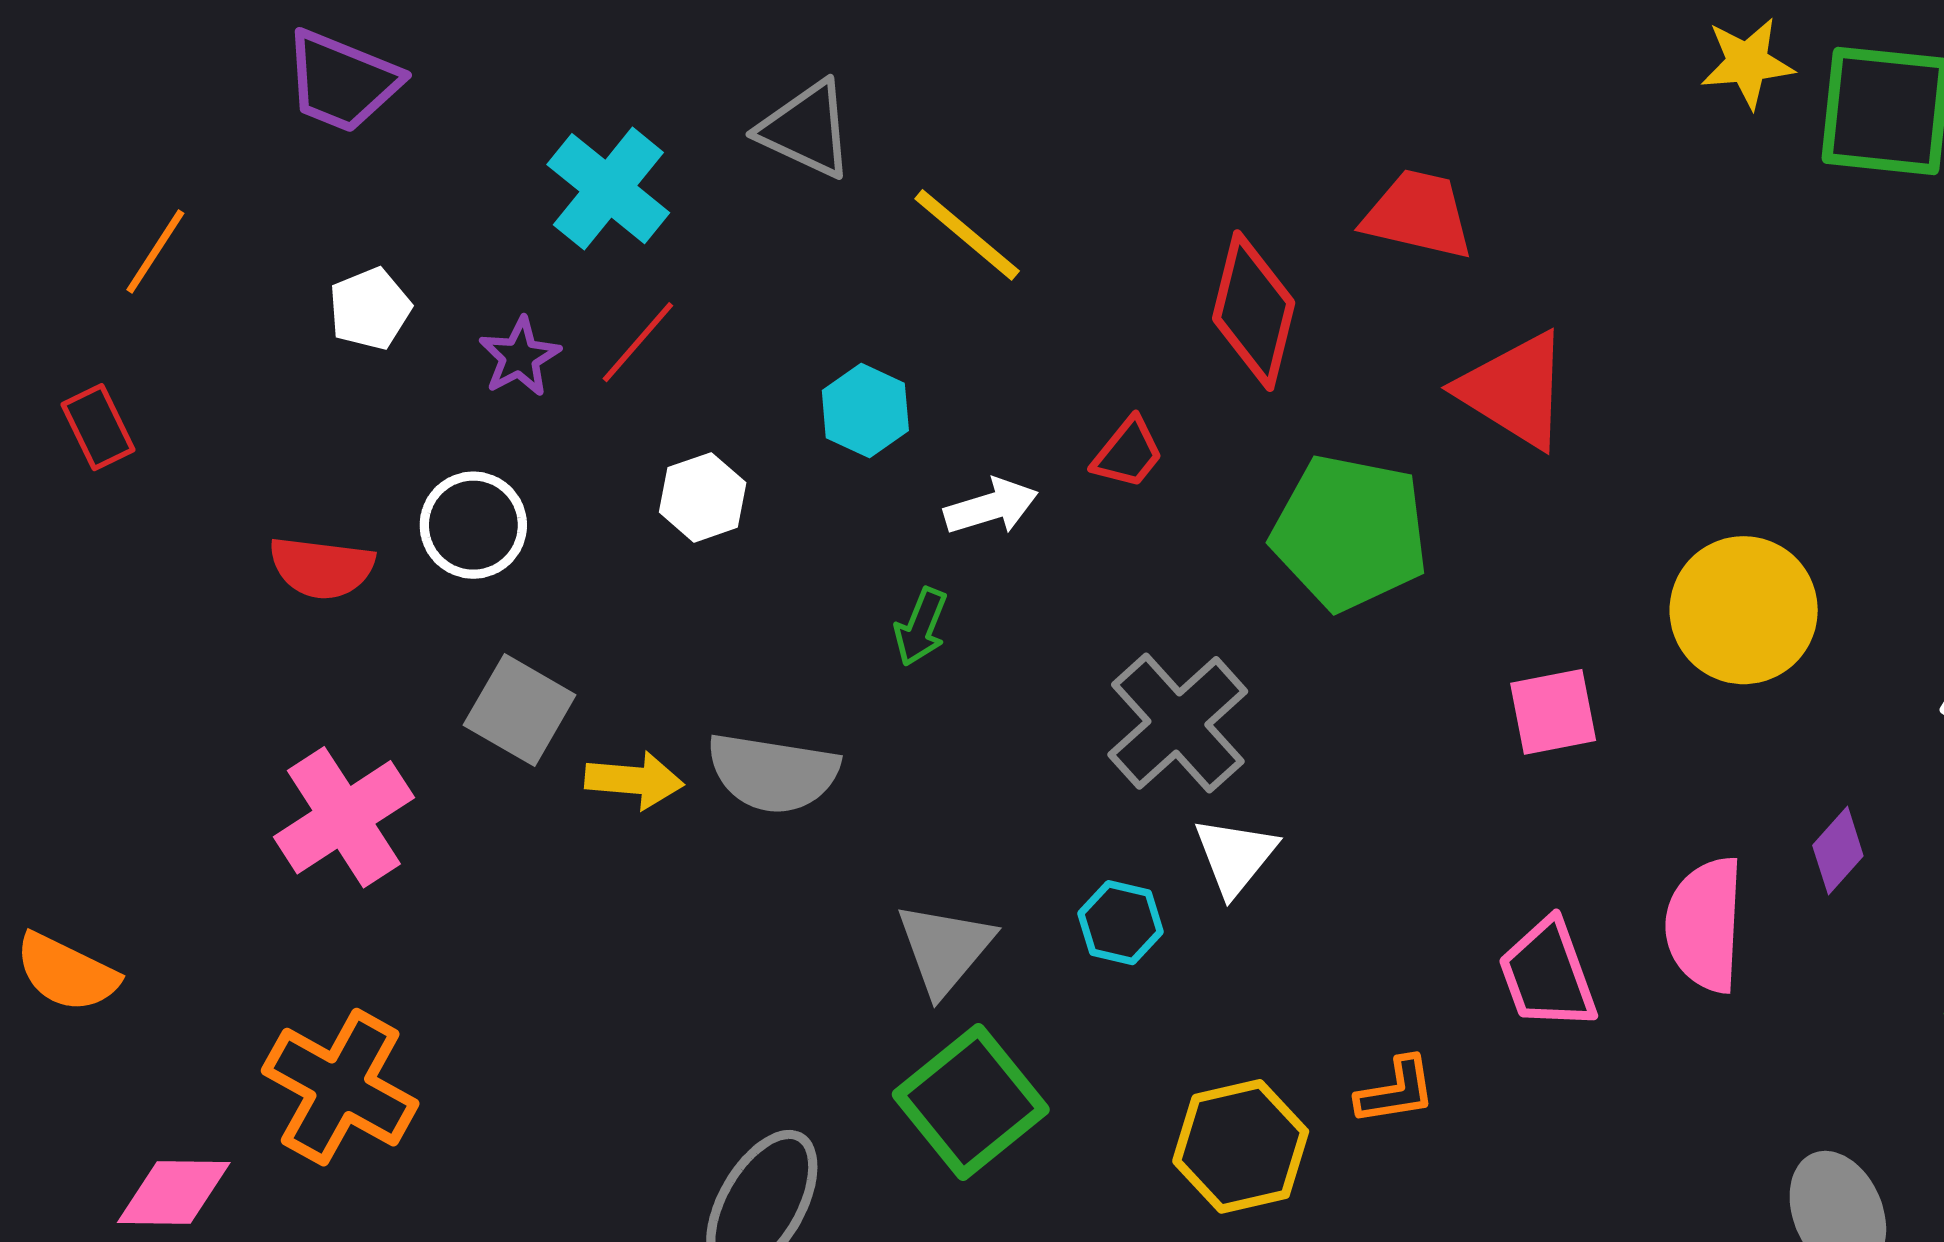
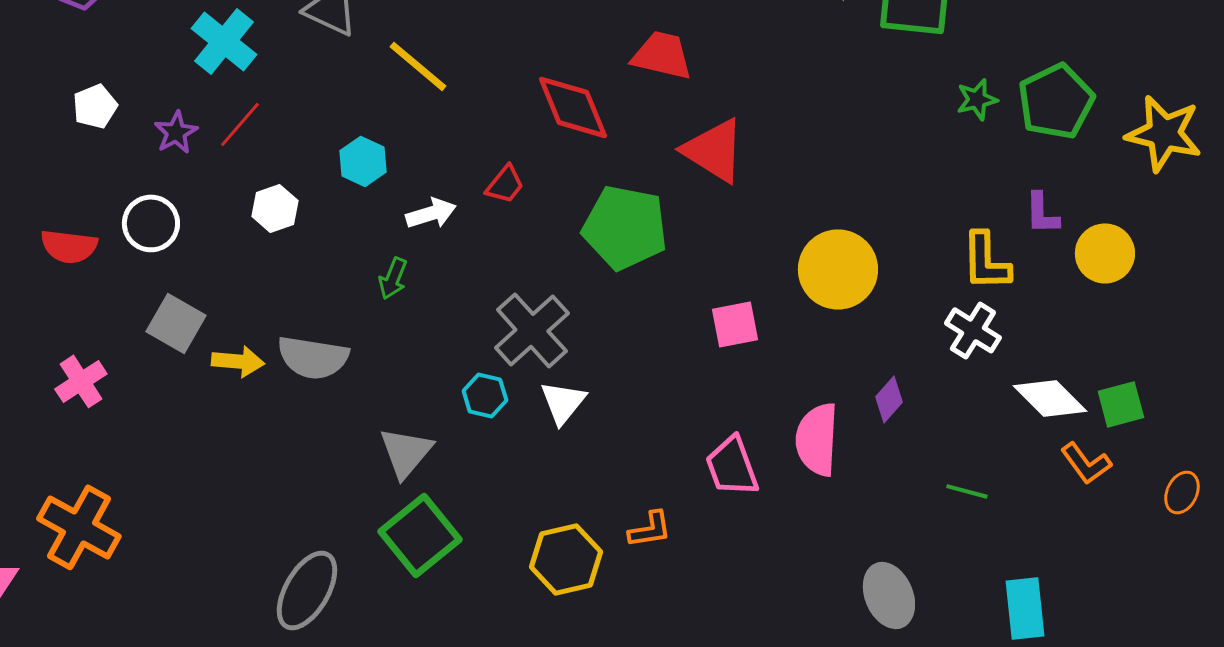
red diamond: (1254, 311) -> (573, 107), turned -36
pink cross: (344, 817) -> (81, 381), size x0.7
cyan hexagon: (1120, 923) -> (485, 395), moved

